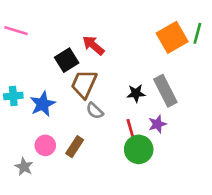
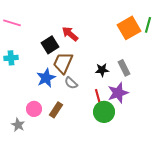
gray rectangle: (165, 91) -> (124, 68), size x0.7
cyan cross: (13, 96) -> (11, 58), moved
blue star: (43, 104) -> (46, 78), moved
purple star: (157, 124) -> (118, 93), size x1.5

